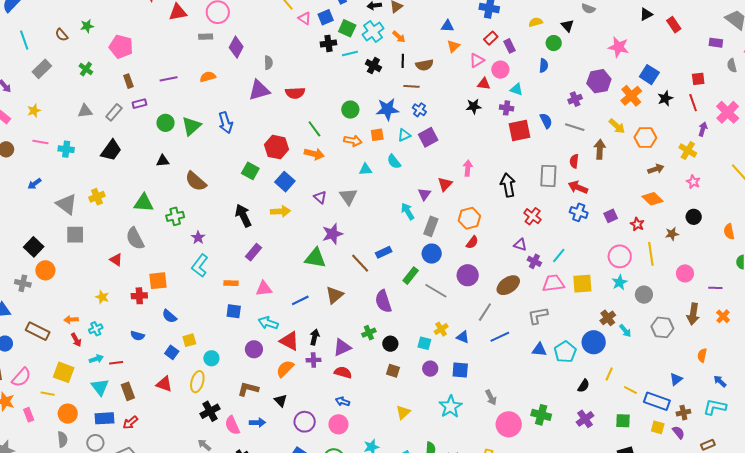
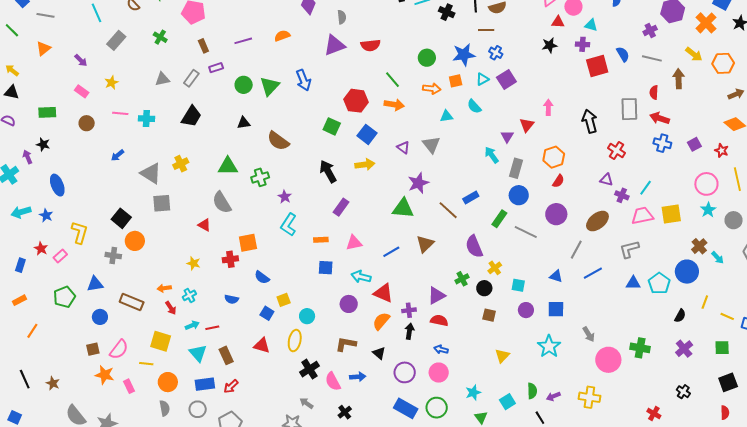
yellow cross: (441, 329) -> (495, 268), moved
black arrow: (315, 337) -> (409, 331), moved

